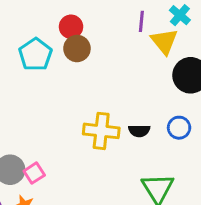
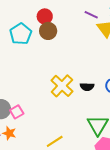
purple line: (141, 21) -> (91, 15), turned -72
yellow cross: (101, 131) -> (62, 86), turned 35

